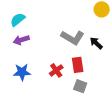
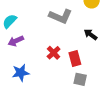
gray L-shape: (73, 37) -> (60, 16), moved
red cross: (56, 70) -> (54, 53), moved

